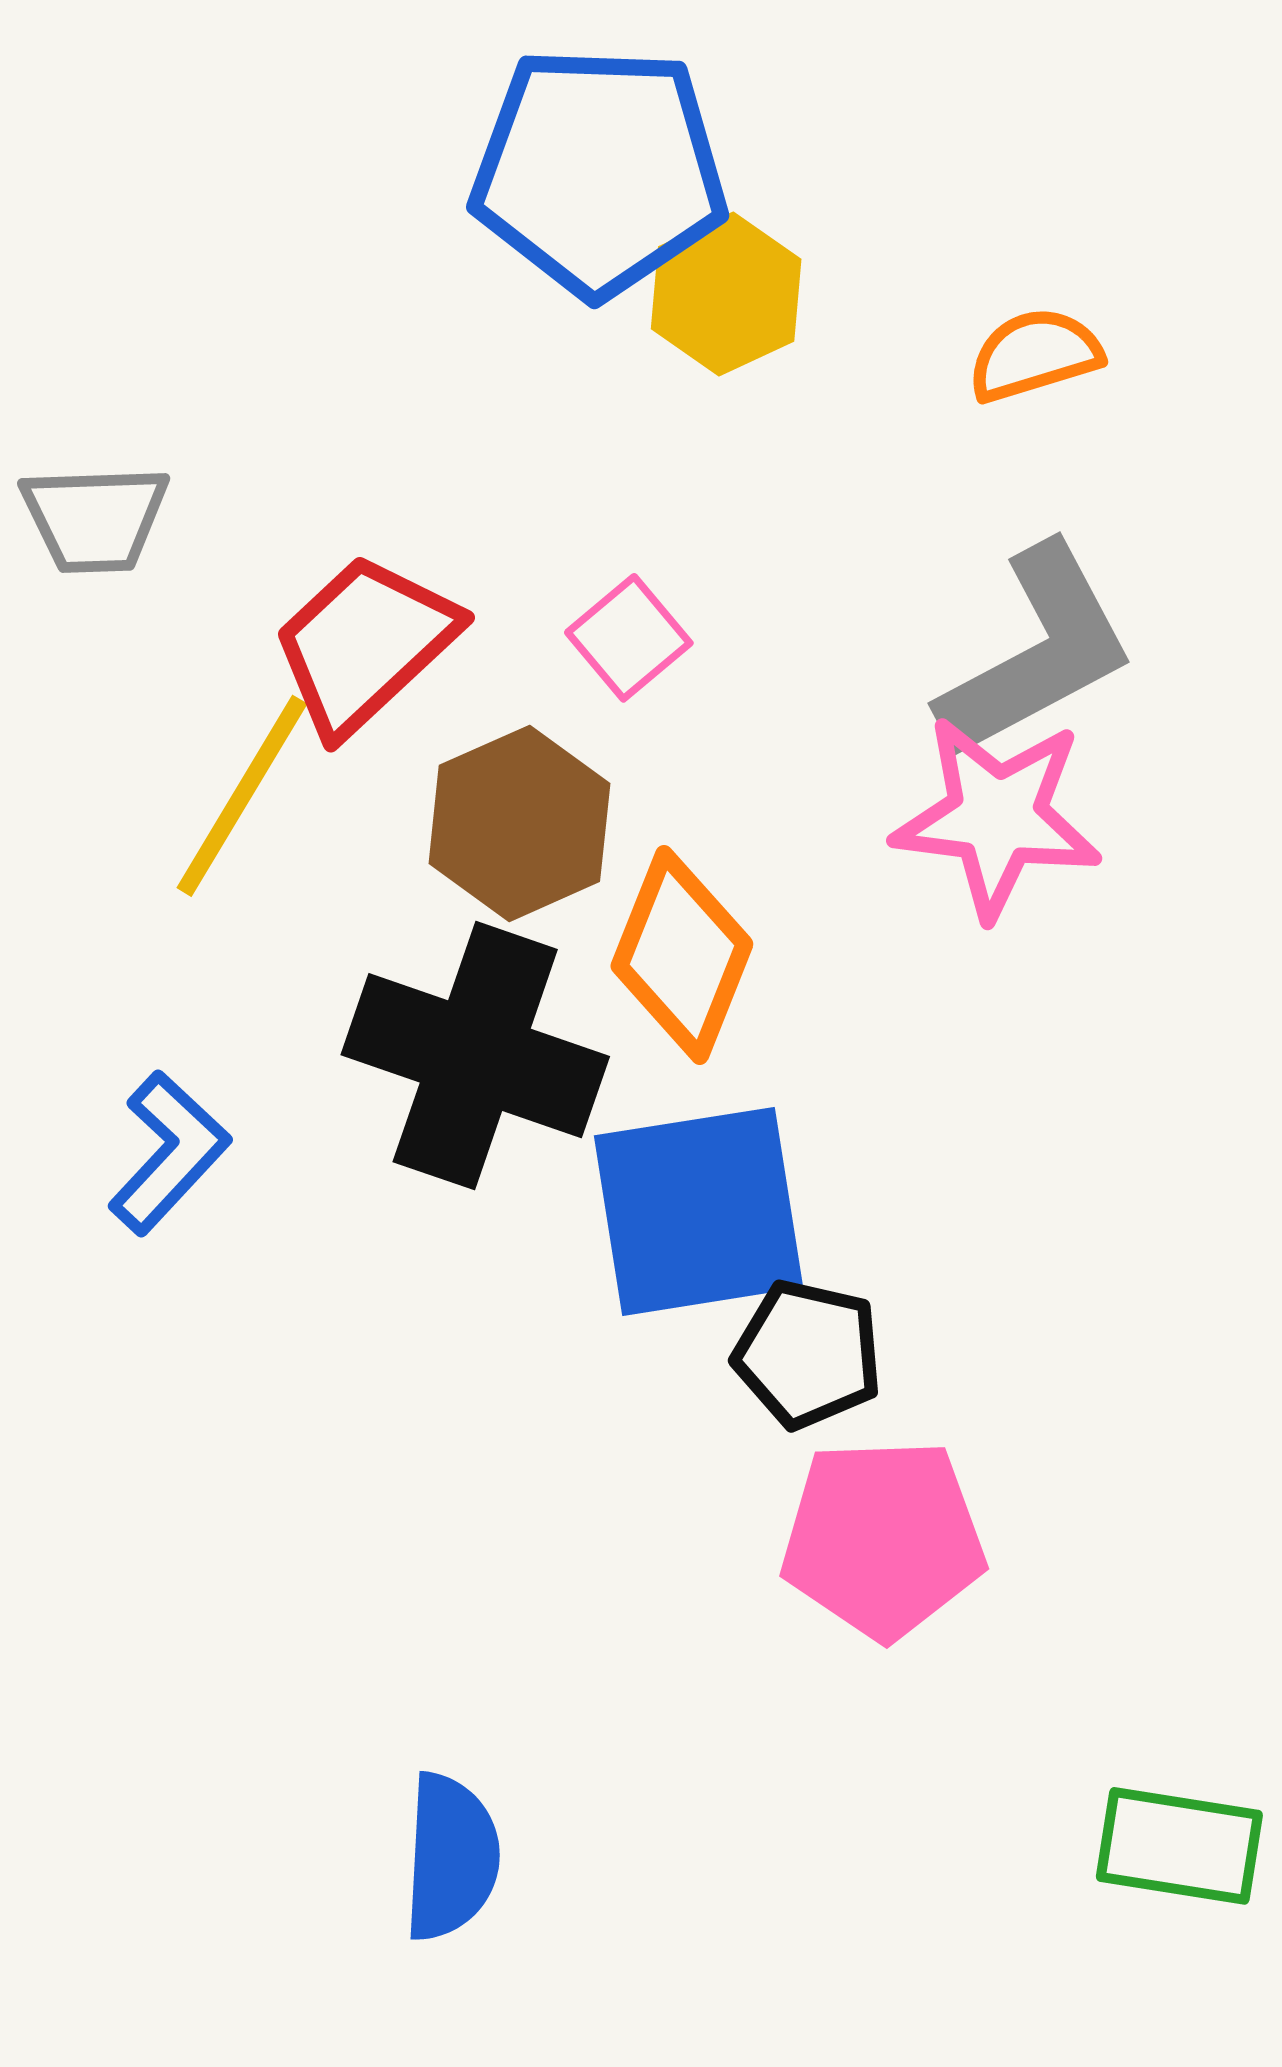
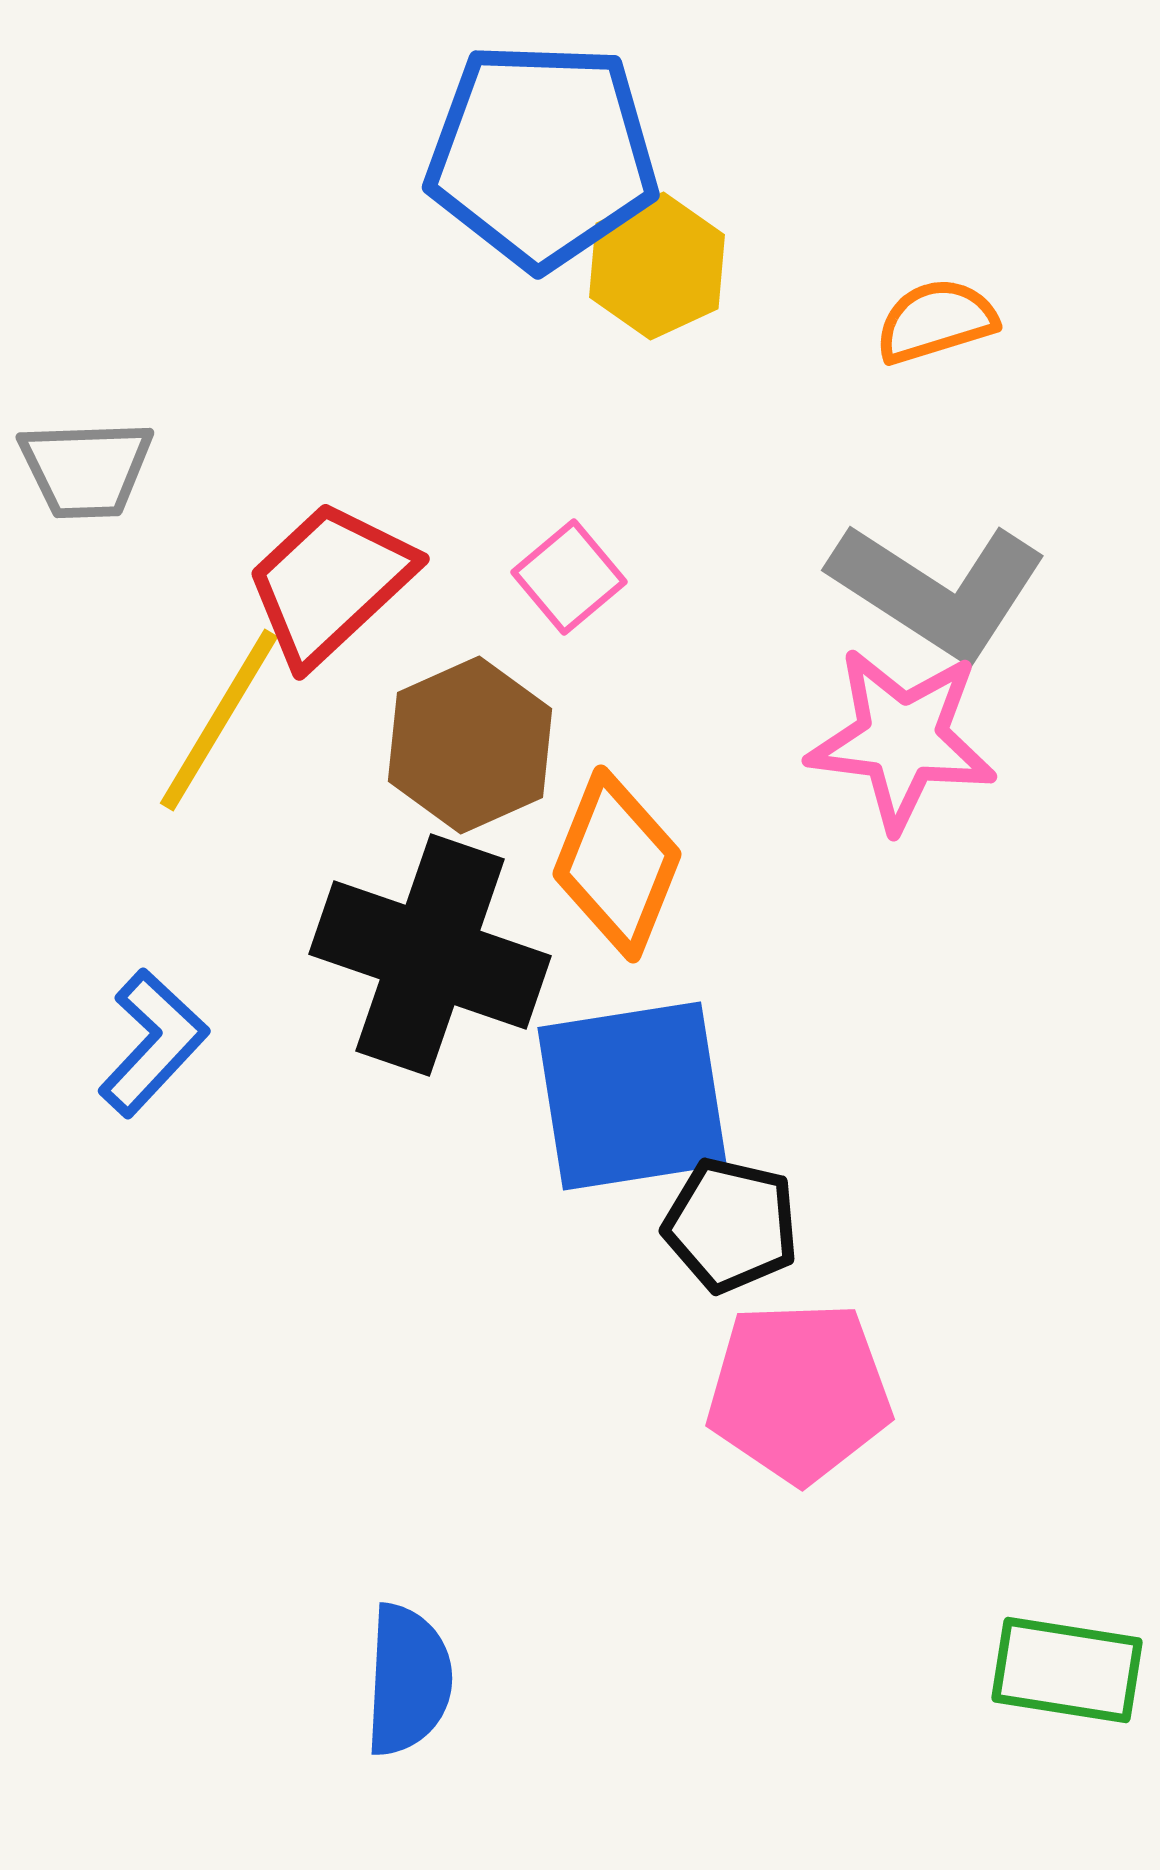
gray L-shape: (1037, 652) -> (938, 590), turned 61

